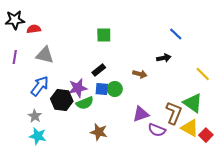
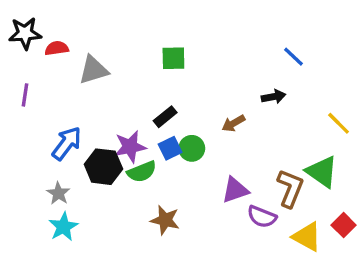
gray triangle: (45, 55) -> (93, 70), moved, turned -30
brown arrow: (140, 74) -> (233, 123), turned 136
blue square: (102, 89) -> (170, 148), turned -32
yellow triangle: (190, 128) -> (307, 237), moved
cyan star: (38, 136) -> (63, 227), turned 30

